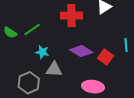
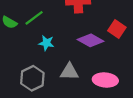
red square: (106, 57) -> (117, 29), moved
gray triangle: (54, 69) -> (69, 72), moved

